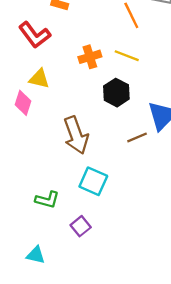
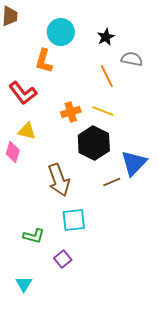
black hexagon: (116, 93) -> (94, 143), size x1.4
cyan square: (93, 181) -> (74, 220), turned -30
cyan triangle: (36, 255) -> (24, 284), turned 48

